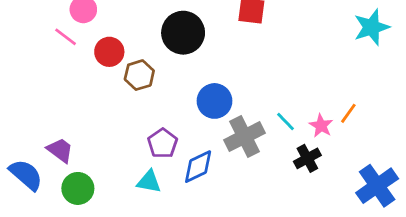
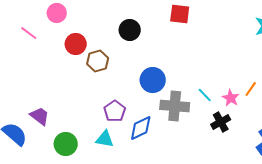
black circle: (183, 33) -> (130, 30), size x0.7
pink line: (66, 37) -> (29, 33), moved
gray cross: (245, 137) -> (175, 106), turned 32
green circle: (78, 188) -> (66, 144), moved

